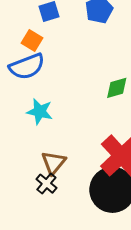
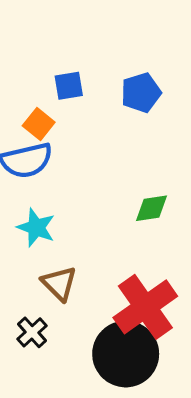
brown triangle: (54, 163) -> (59, 283), moved, turned -32

